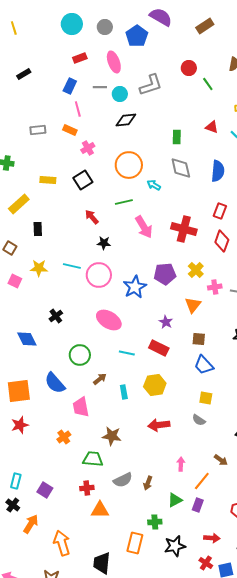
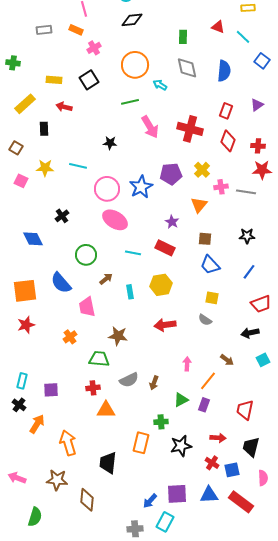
red arrow: (92, 217) -> (64, 107), moved, turned -35
pink circle: (99, 275) -> (107, 189), moved
purple square: (45, 490) -> (51, 390), turned -35

